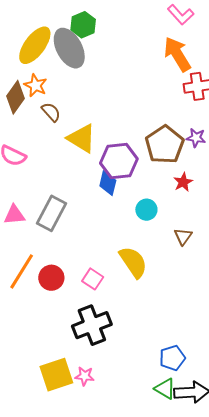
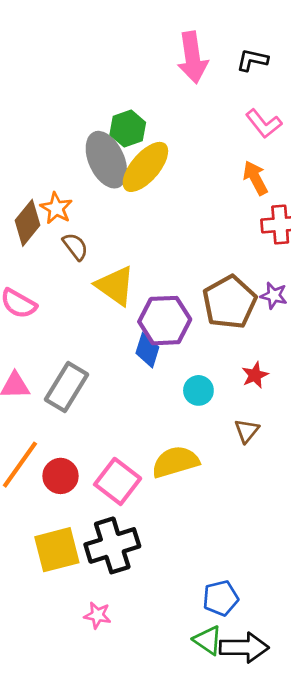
yellow ellipse: (35, 45) -> (145, 167), moved
orange arrow: (177, 54) -> (255, 178), size x0.7
red star: (183, 182) -> (255, 375), moved
yellow semicircle: (133, 262) -> (175, 462), turned -76
pink square: (93, 279) -> (118, 481), size x1.5
yellow square: (56, 375) -> (57, 550), moved

